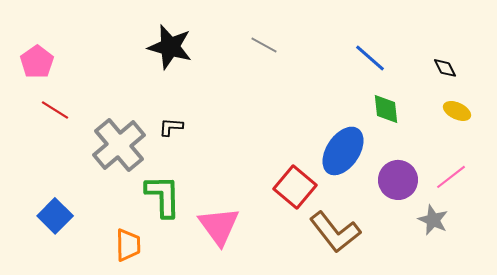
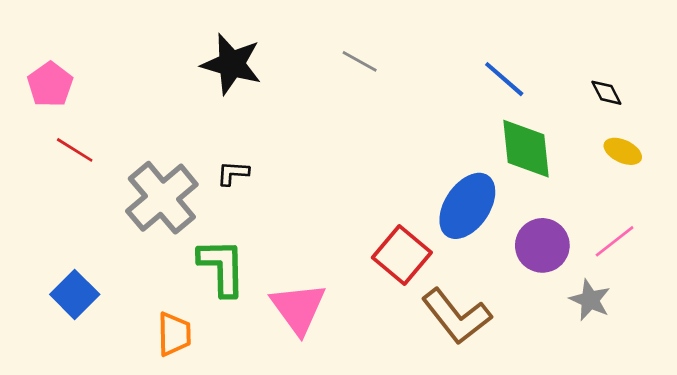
green diamond: (386, 109) -> (526, 149), size x1.5

